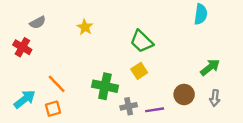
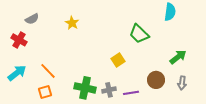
green trapezoid: (142, 41) -> (139, 34), moved
green cross: (105, 86) -> (85, 88), moved
cyan arrow: (25, 99) -> (17, 73), moved

